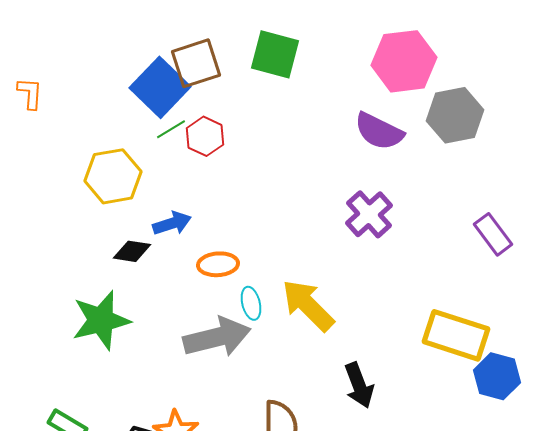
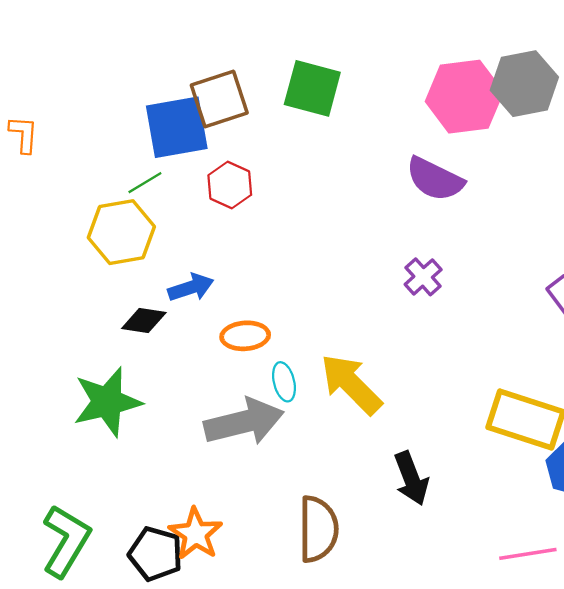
blue square: (160, 87) -> (177, 127), turned 36
gray hexagon: (455, 115) -> (524, 84), moved
green line: (171, 129) -> (145, 183), moved
purple cross: (369, 214) -> (423, 277), size x0.7

